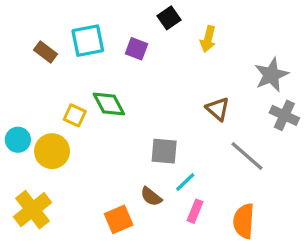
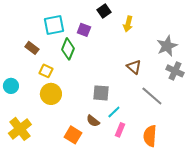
brown rectangle: (46, 52) -> (32, 48), moved
green diamond: (109, 104) -> (68, 49), moved, turned 50
yellow circle: (52, 151) -> (51, 94), moved
orange square: (119, 219) -> (73, 135), turned -36

